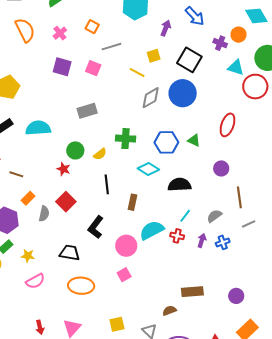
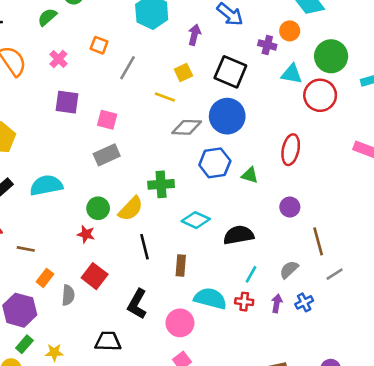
gray line: (111, 47) -> (127, 68), turned -36
pink square: (93, 68) -> (107, 120), moved
gray diamond: (151, 98) -> (187, 127), turned 40
blue hexagon: (166, 142) -> (215, 163), moved
yellow semicircle: (100, 154) -> (131, 209), size x1.5
cyan semicircle: (152, 230) -> (210, 299), turned 50

